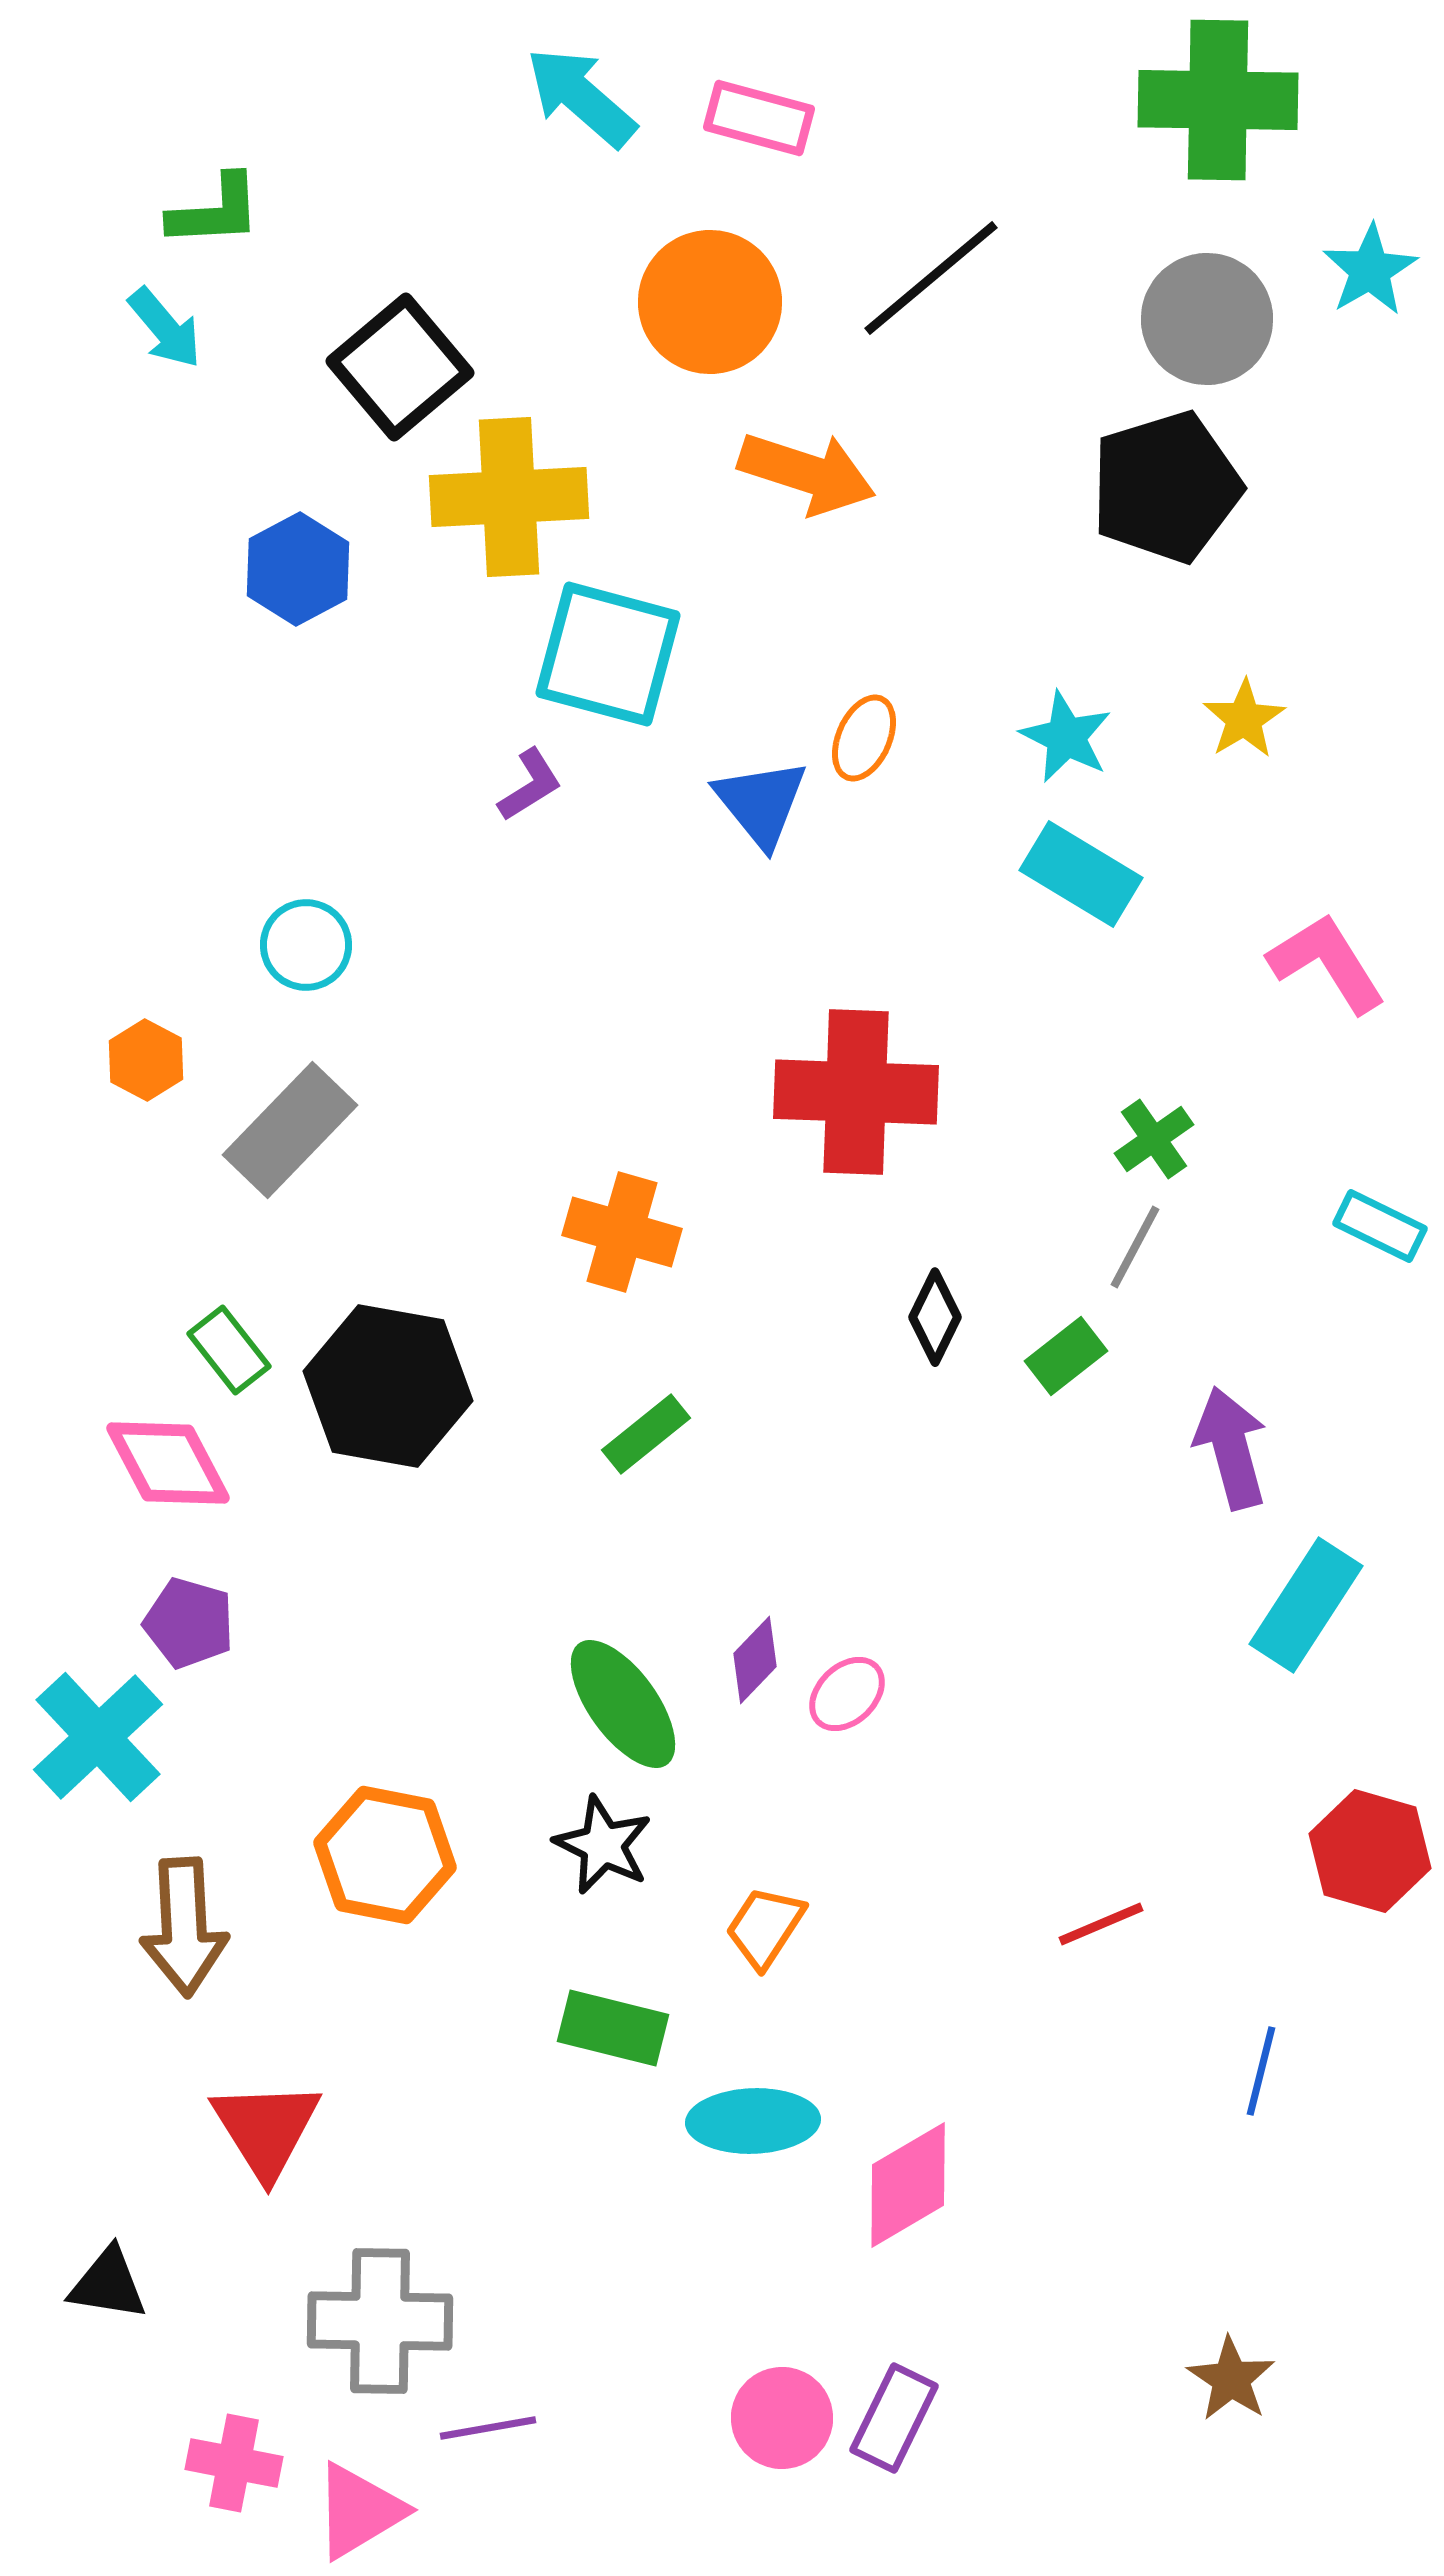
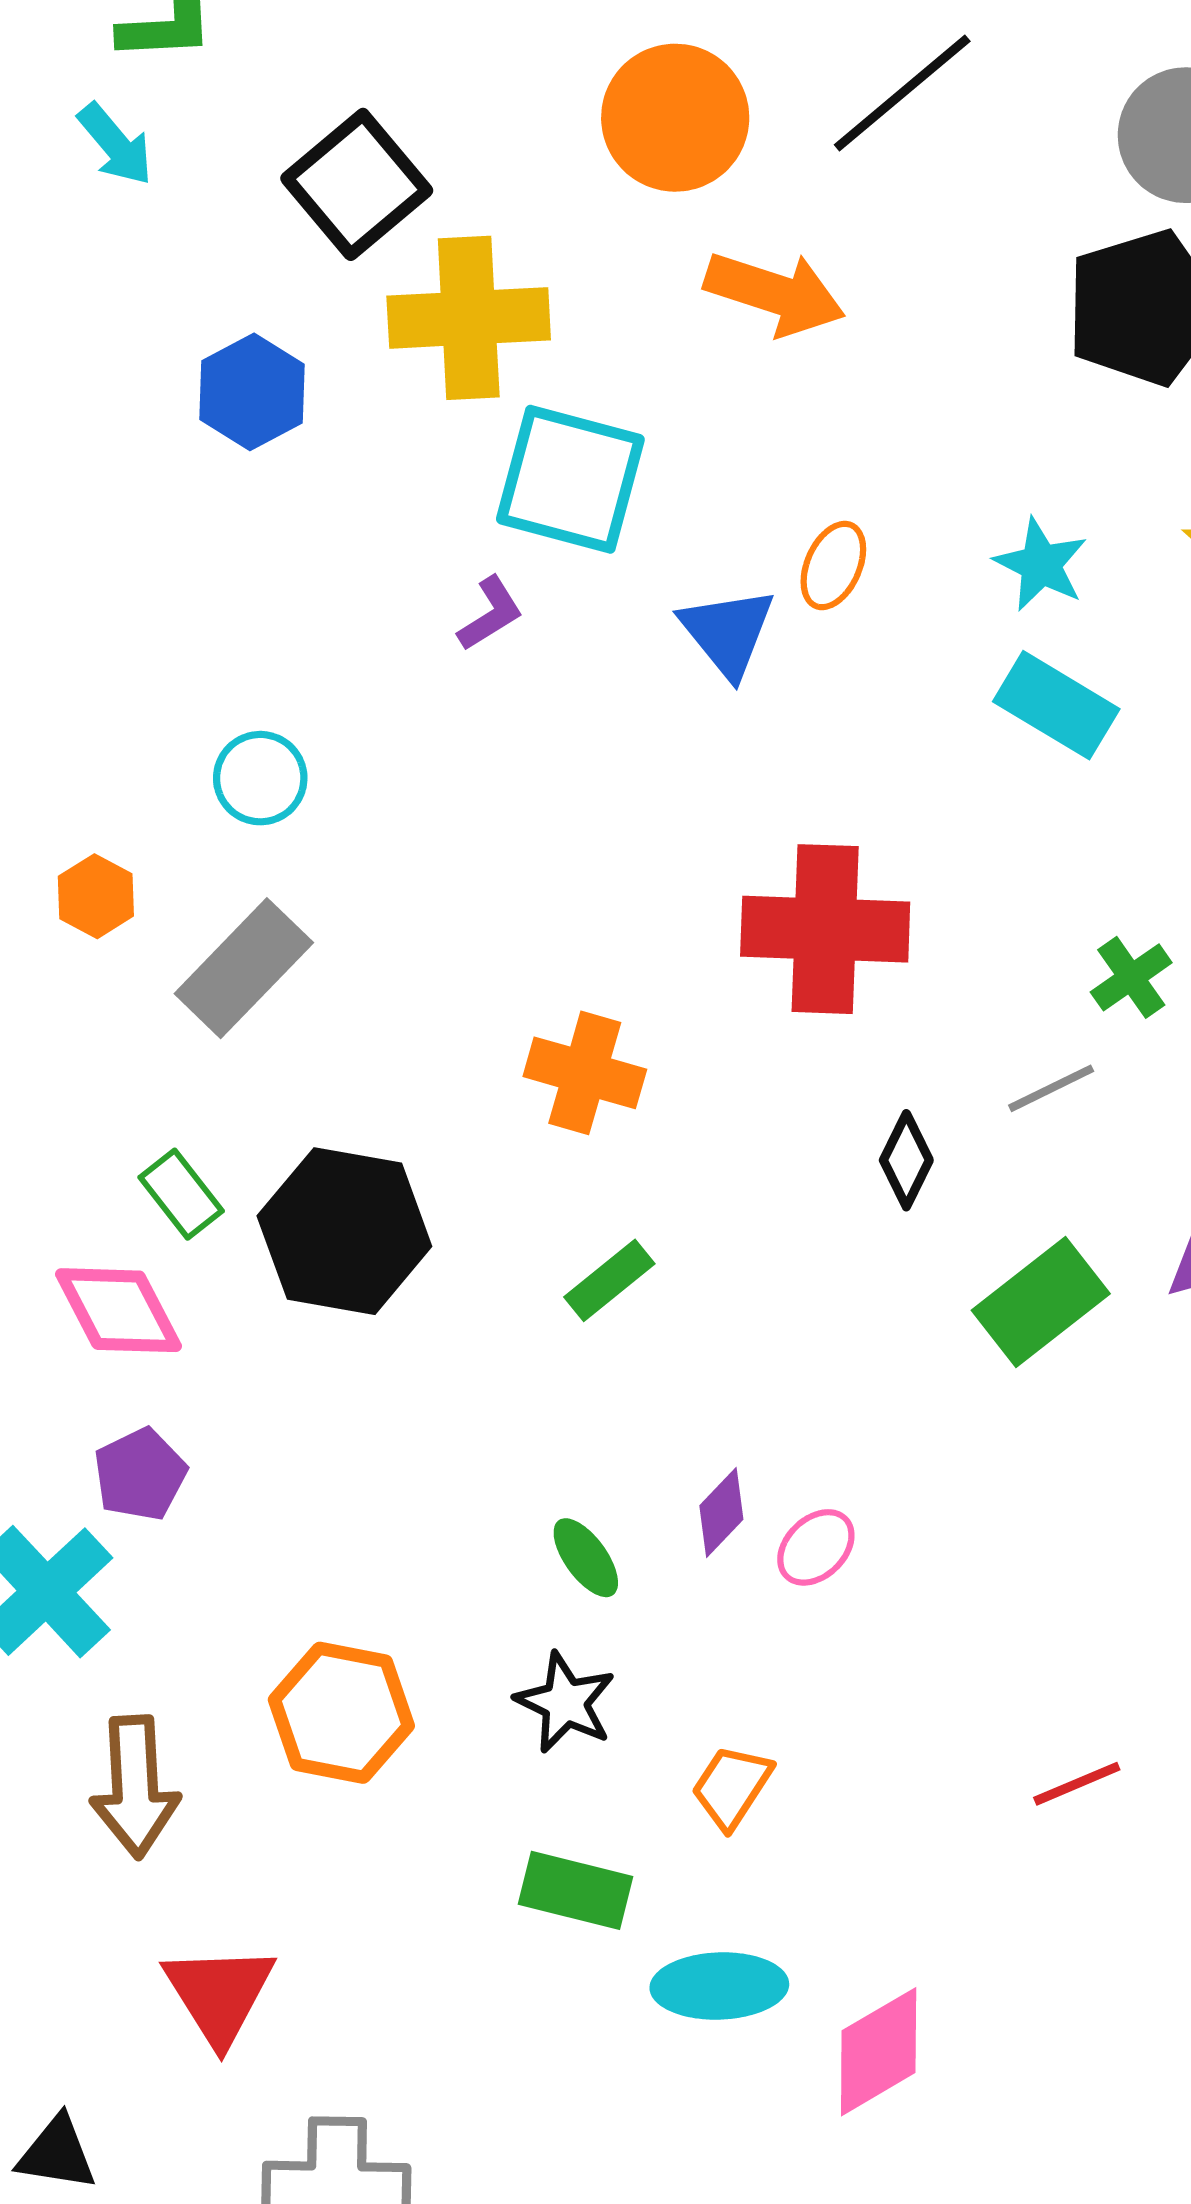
gray line: (1135, 1247) -> (1051, 1088), moved, turned 36
green rectangle: (1066, 1356) -> (1041, 1302), moved, size x1.6
purple pentagon: (189, 1623) -> (140, 1474), turned 30
green ellipse: (623, 1704) -> (586, 1558), size x0.6

